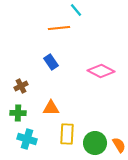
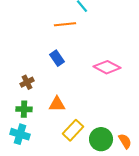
yellow rectangle: (67, 134) -> (73, 130), turned 40
cyan cross: (27, 139) -> (20, 134), moved

